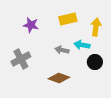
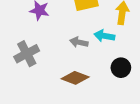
black circle: (95, 62) -> (121, 68), moved

